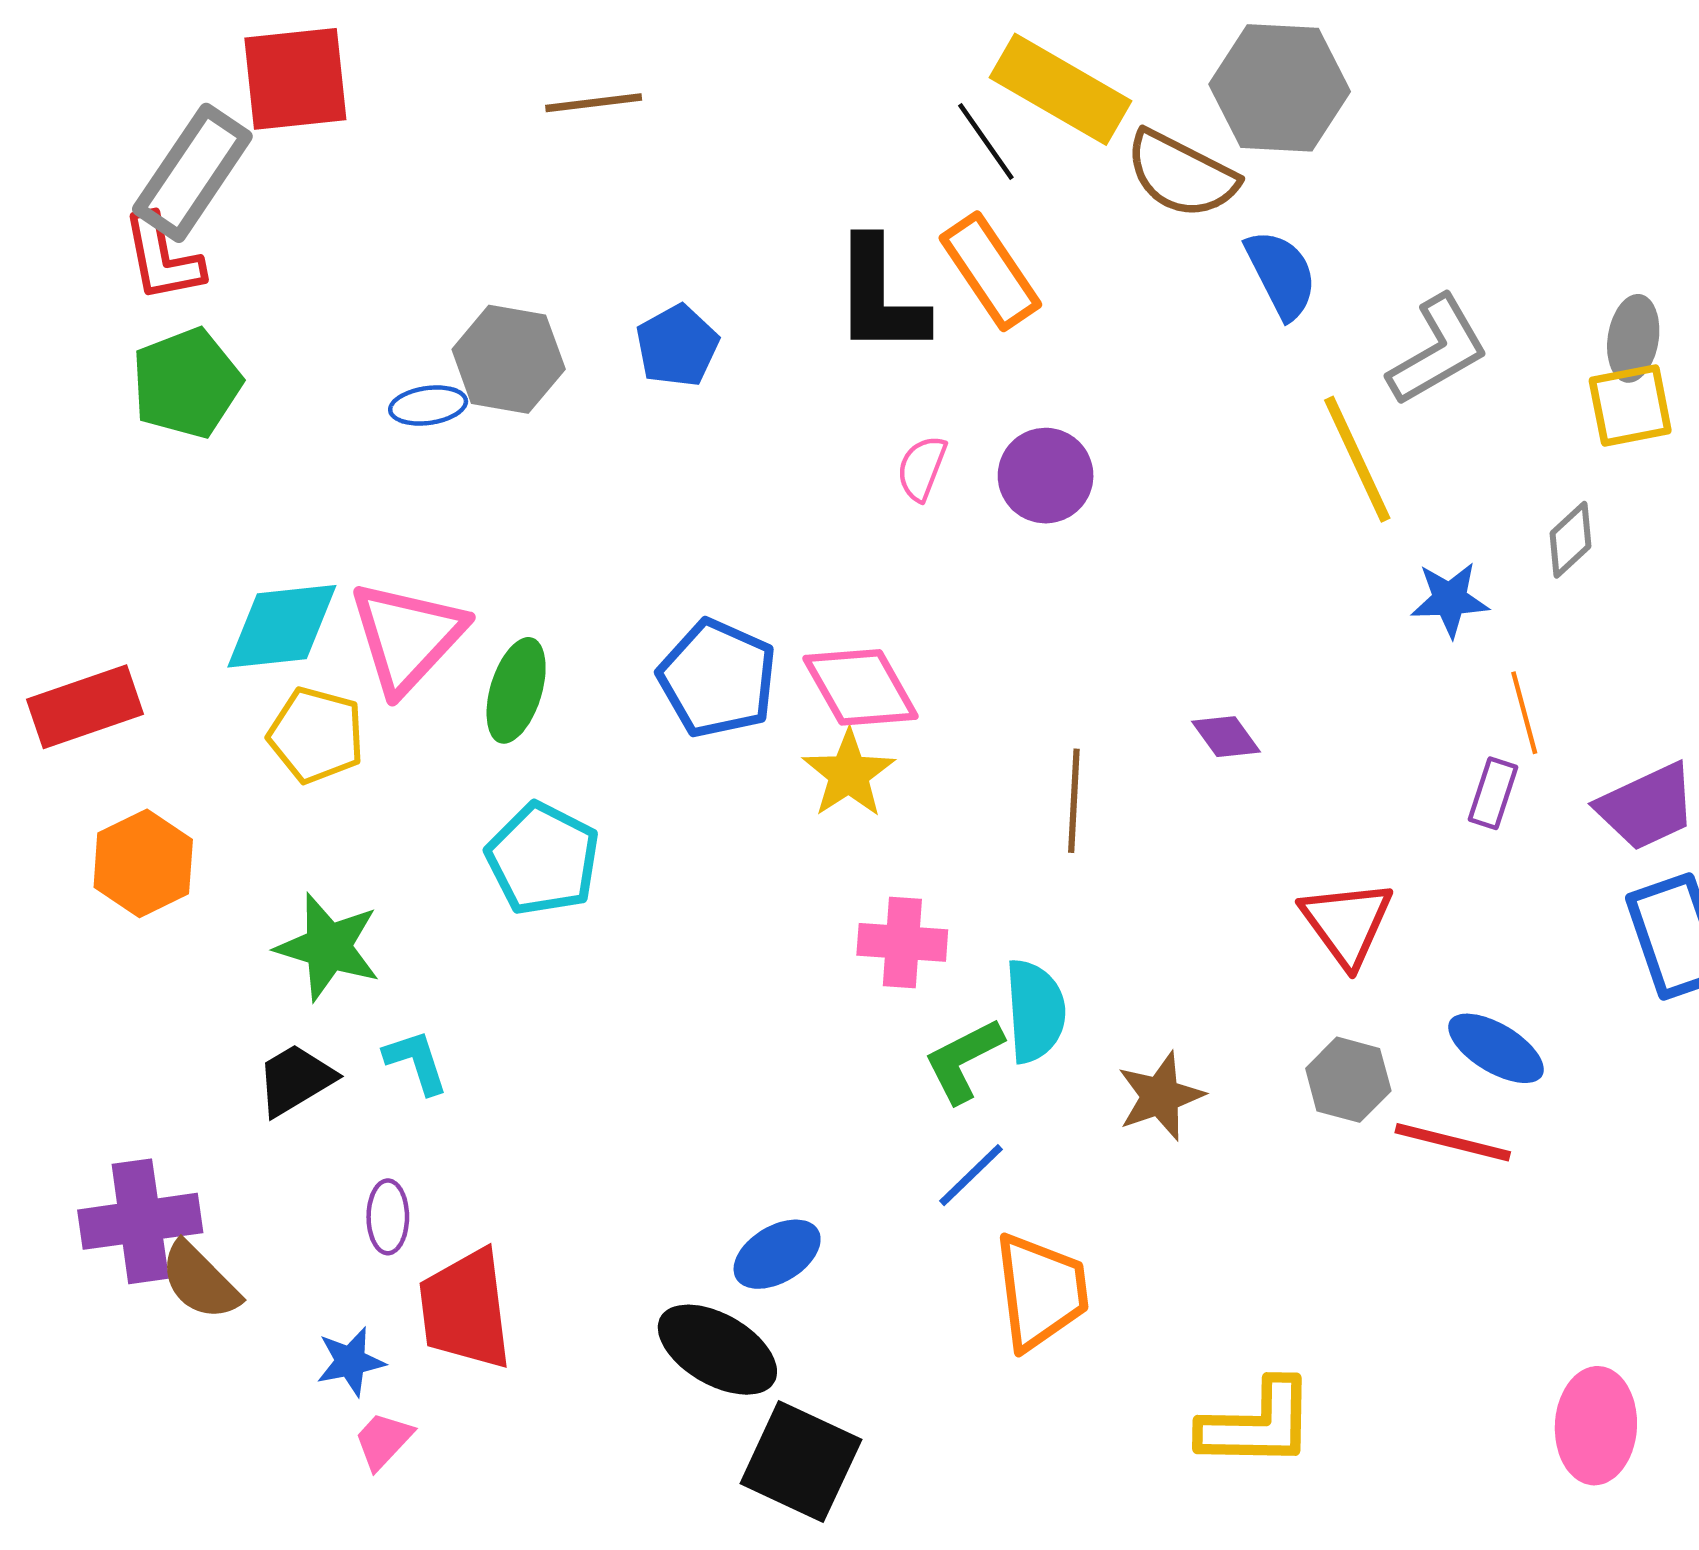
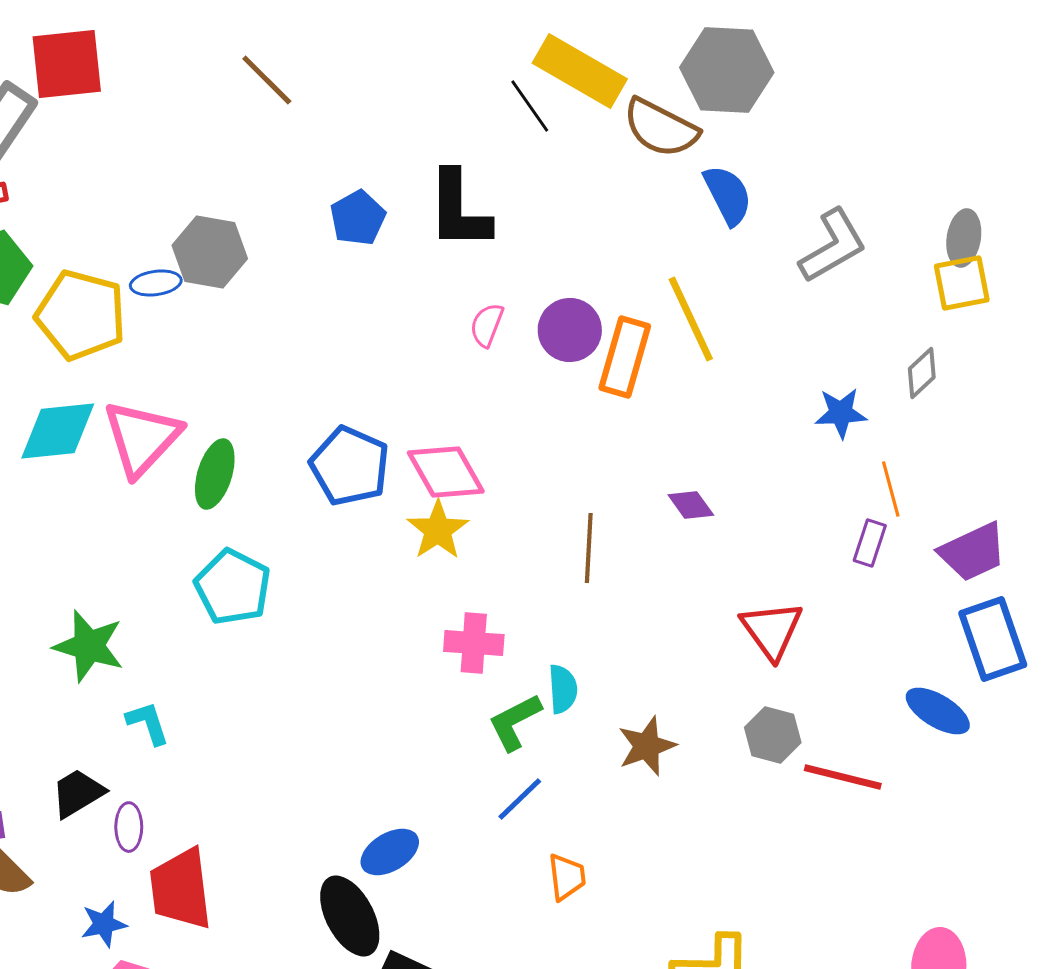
brown line: (594, 103) -> (267, 80), turned 52
orange rectangle: (990, 271) -> (625, 357), moved, turned 50
blue pentagon: (677, 346) -> (358, 218), moved
yellow line: (1357, 459) -> (691, 319), moved
yellow pentagon: (316, 735) -> (81, 315), moved, size x1.4
cyan semicircle: (1035, 1011) -> (563, 689), size x0.7
blue ellipse: (1496, 1048) -> (938, 711), moved
black trapezoid: (295, 1080) -> (78, 793), moved
orange trapezoid: (1041, 1291) -> (567, 877), size x0.6
black ellipse: (717, 1350) -> (350, 916), turned 32

